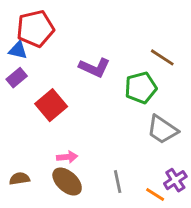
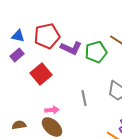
red pentagon: (35, 29) -> (47, 36), moved
green pentagon: (141, 88) -> (96, 52), moved
gray line: (118, 182) -> (84, 98), moved

